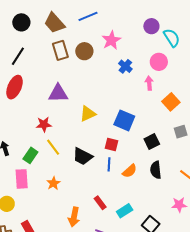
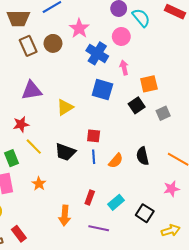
brown trapezoid: (54, 23) -> (18, 18), turned -40
pink circle: (159, 62) -> (121, 36), moved
blue cross: (125, 66) -> (97, 53), size x1.5
orange square: (171, 102) -> (149, 84), turned 36
blue square: (124, 120) -> (102, 90), moved
black square: (152, 142) -> (137, 105), moved
green rectangle: (30, 155) -> (12, 158), turned -49
red rectangle: (100, 203) -> (90, 198), turned 64

